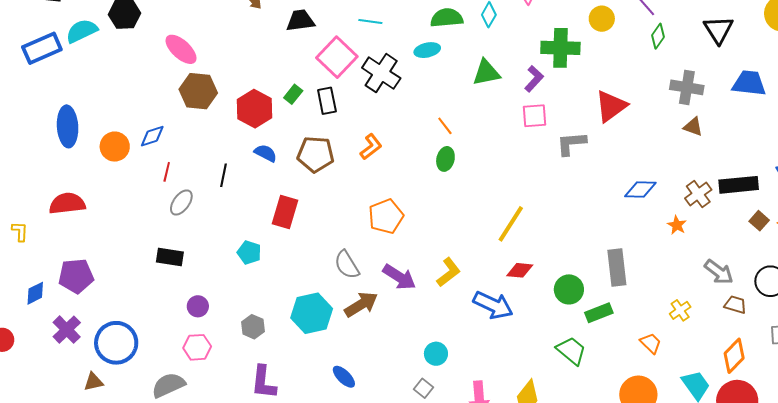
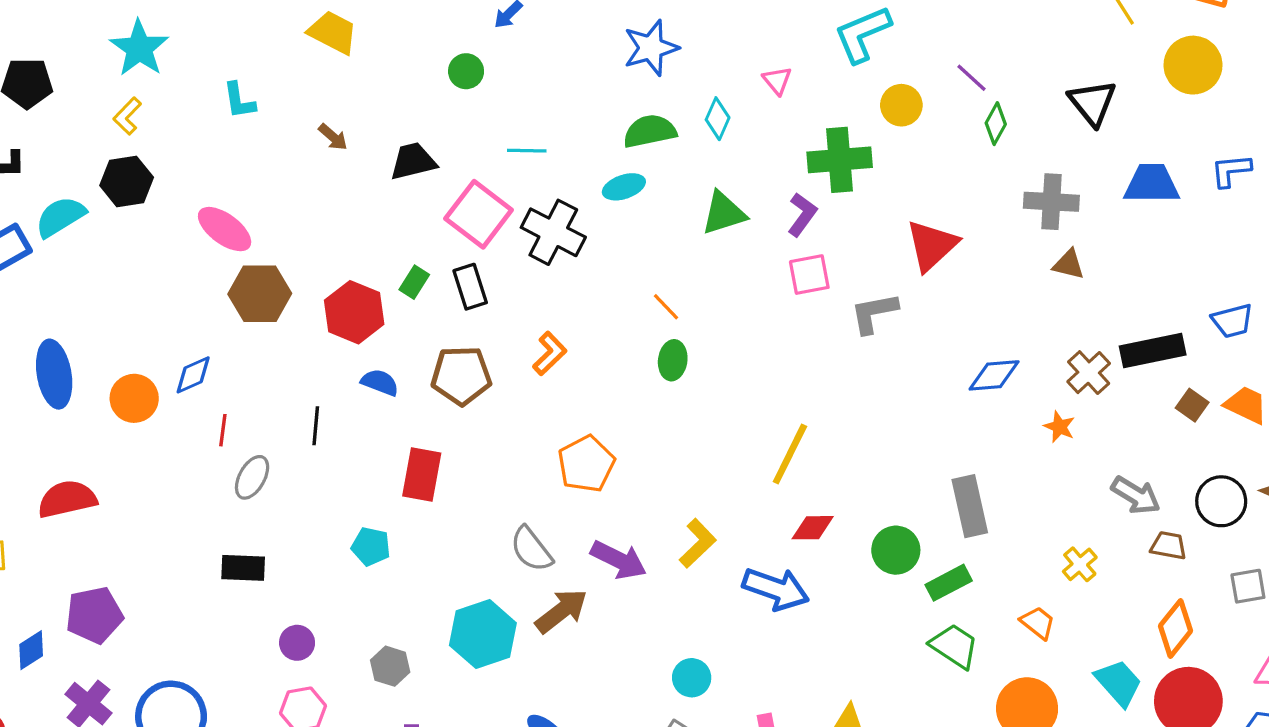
green trapezoid: (571, 351) -> (954, 646), moved

